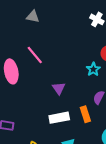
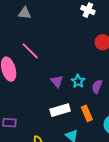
cyan star: (93, 69) -> (78, 81), moved
orange rectangle: (85, 114) -> (87, 113), moved

